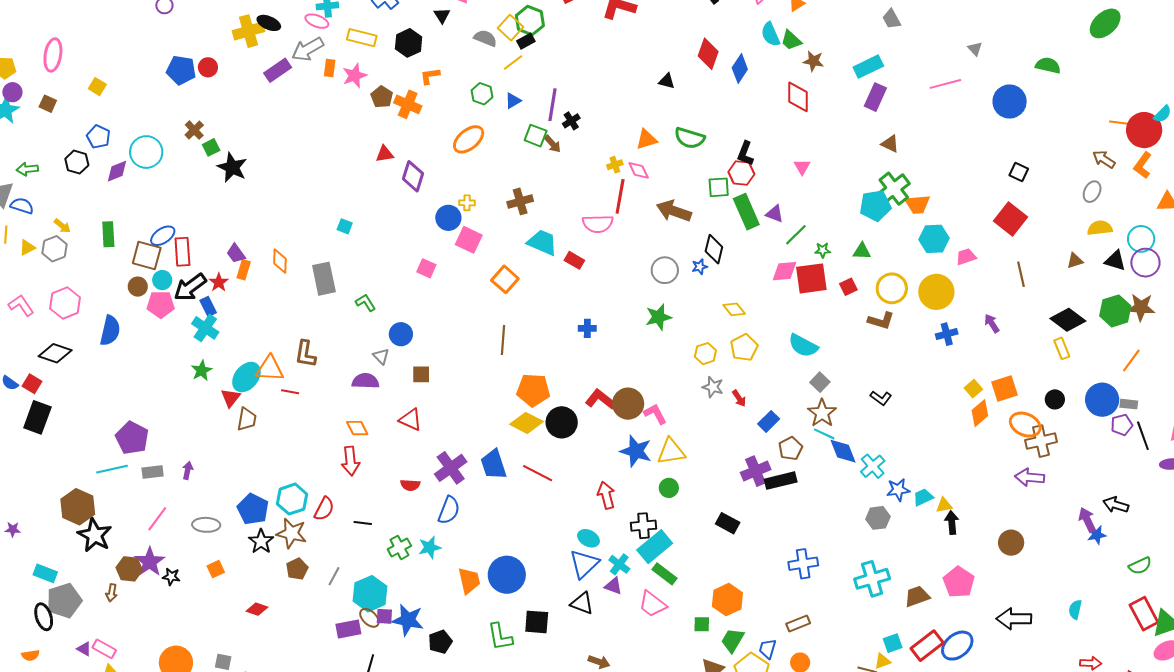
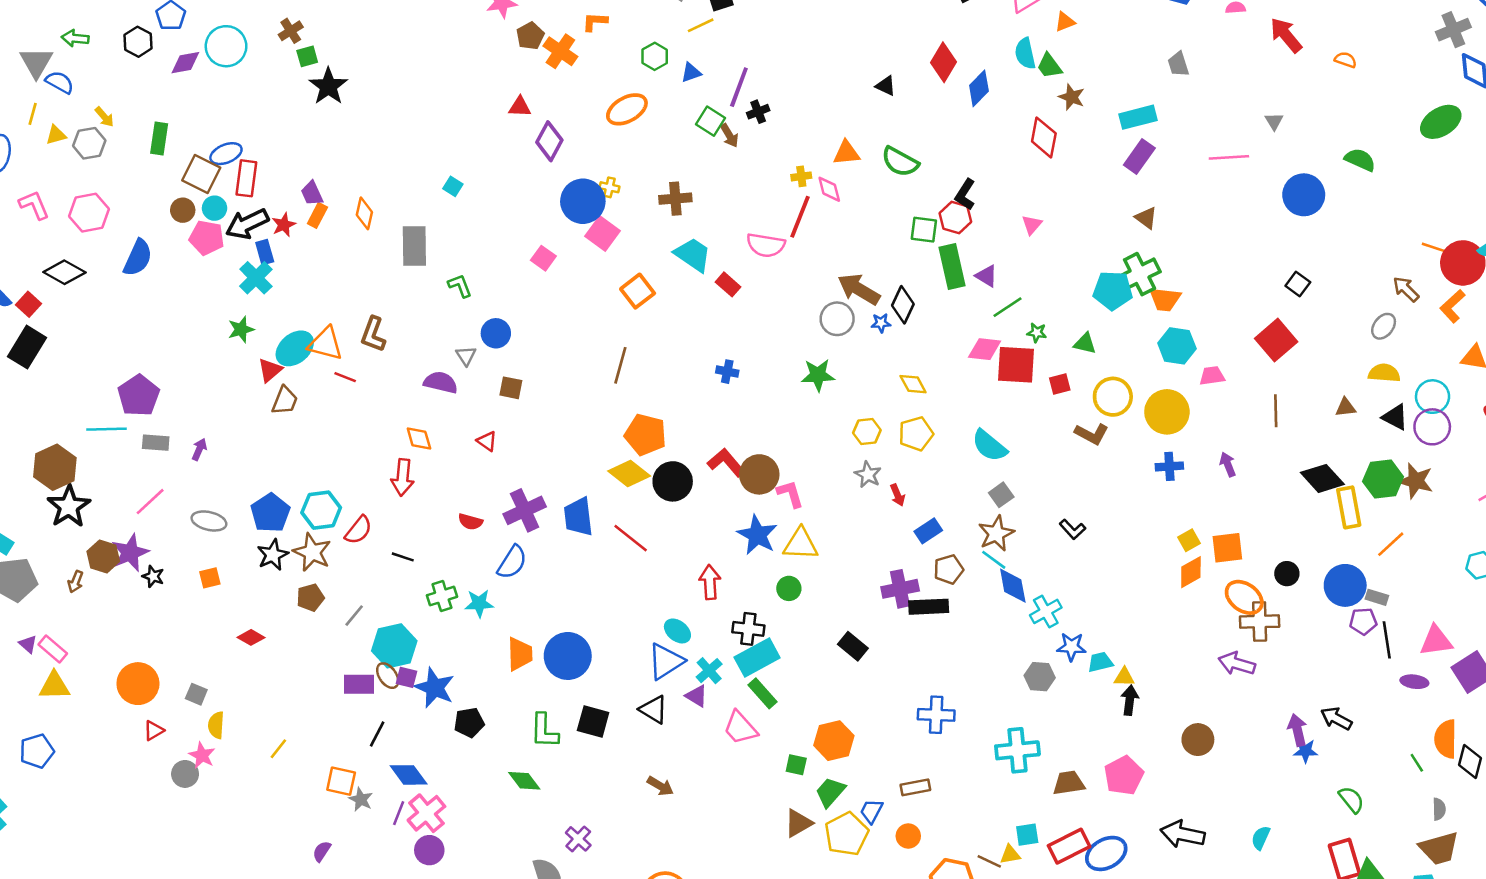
brown arrow: (674, 211) -> (859, 289), moved
blue circle: (448, 218) -> (583, 201), size x1.4
yellow rectangle: (1062, 348) -> (1349, 507), moved, size x1.5
red triangle: (411, 420) -> (487, 441), size x0.7
green semicircle: (1140, 566) -> (1351, 800), turned -115

